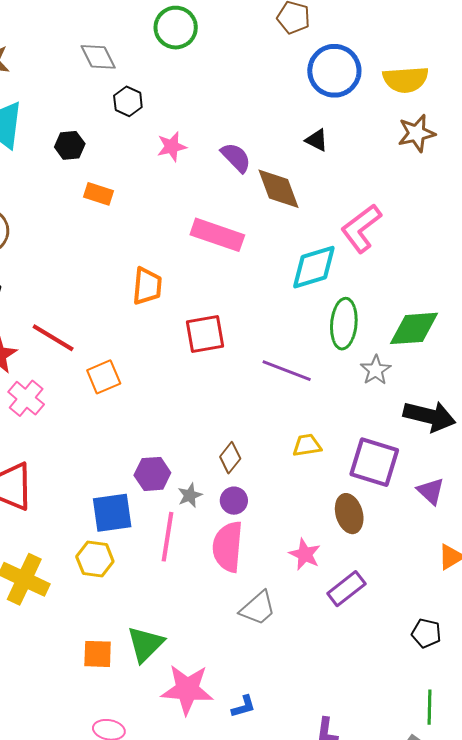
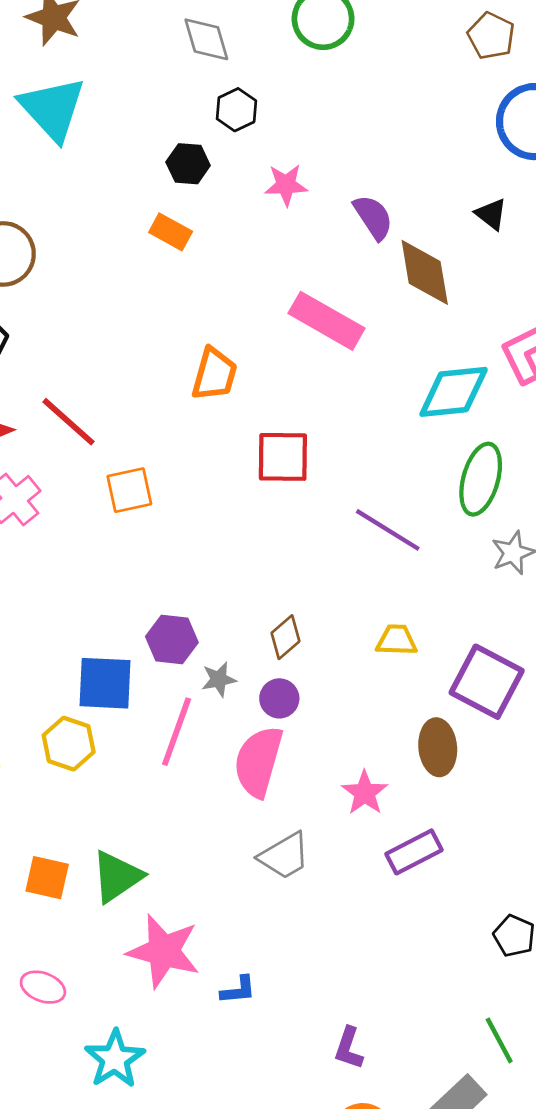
black hexagon: (70, 145) -> (188, 164), moved
green line: (430, 707) -> (499, 1040), turned -40

